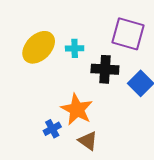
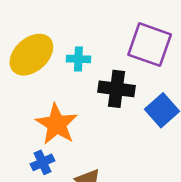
orange star: (77, 109) -> (57, 124), moved

